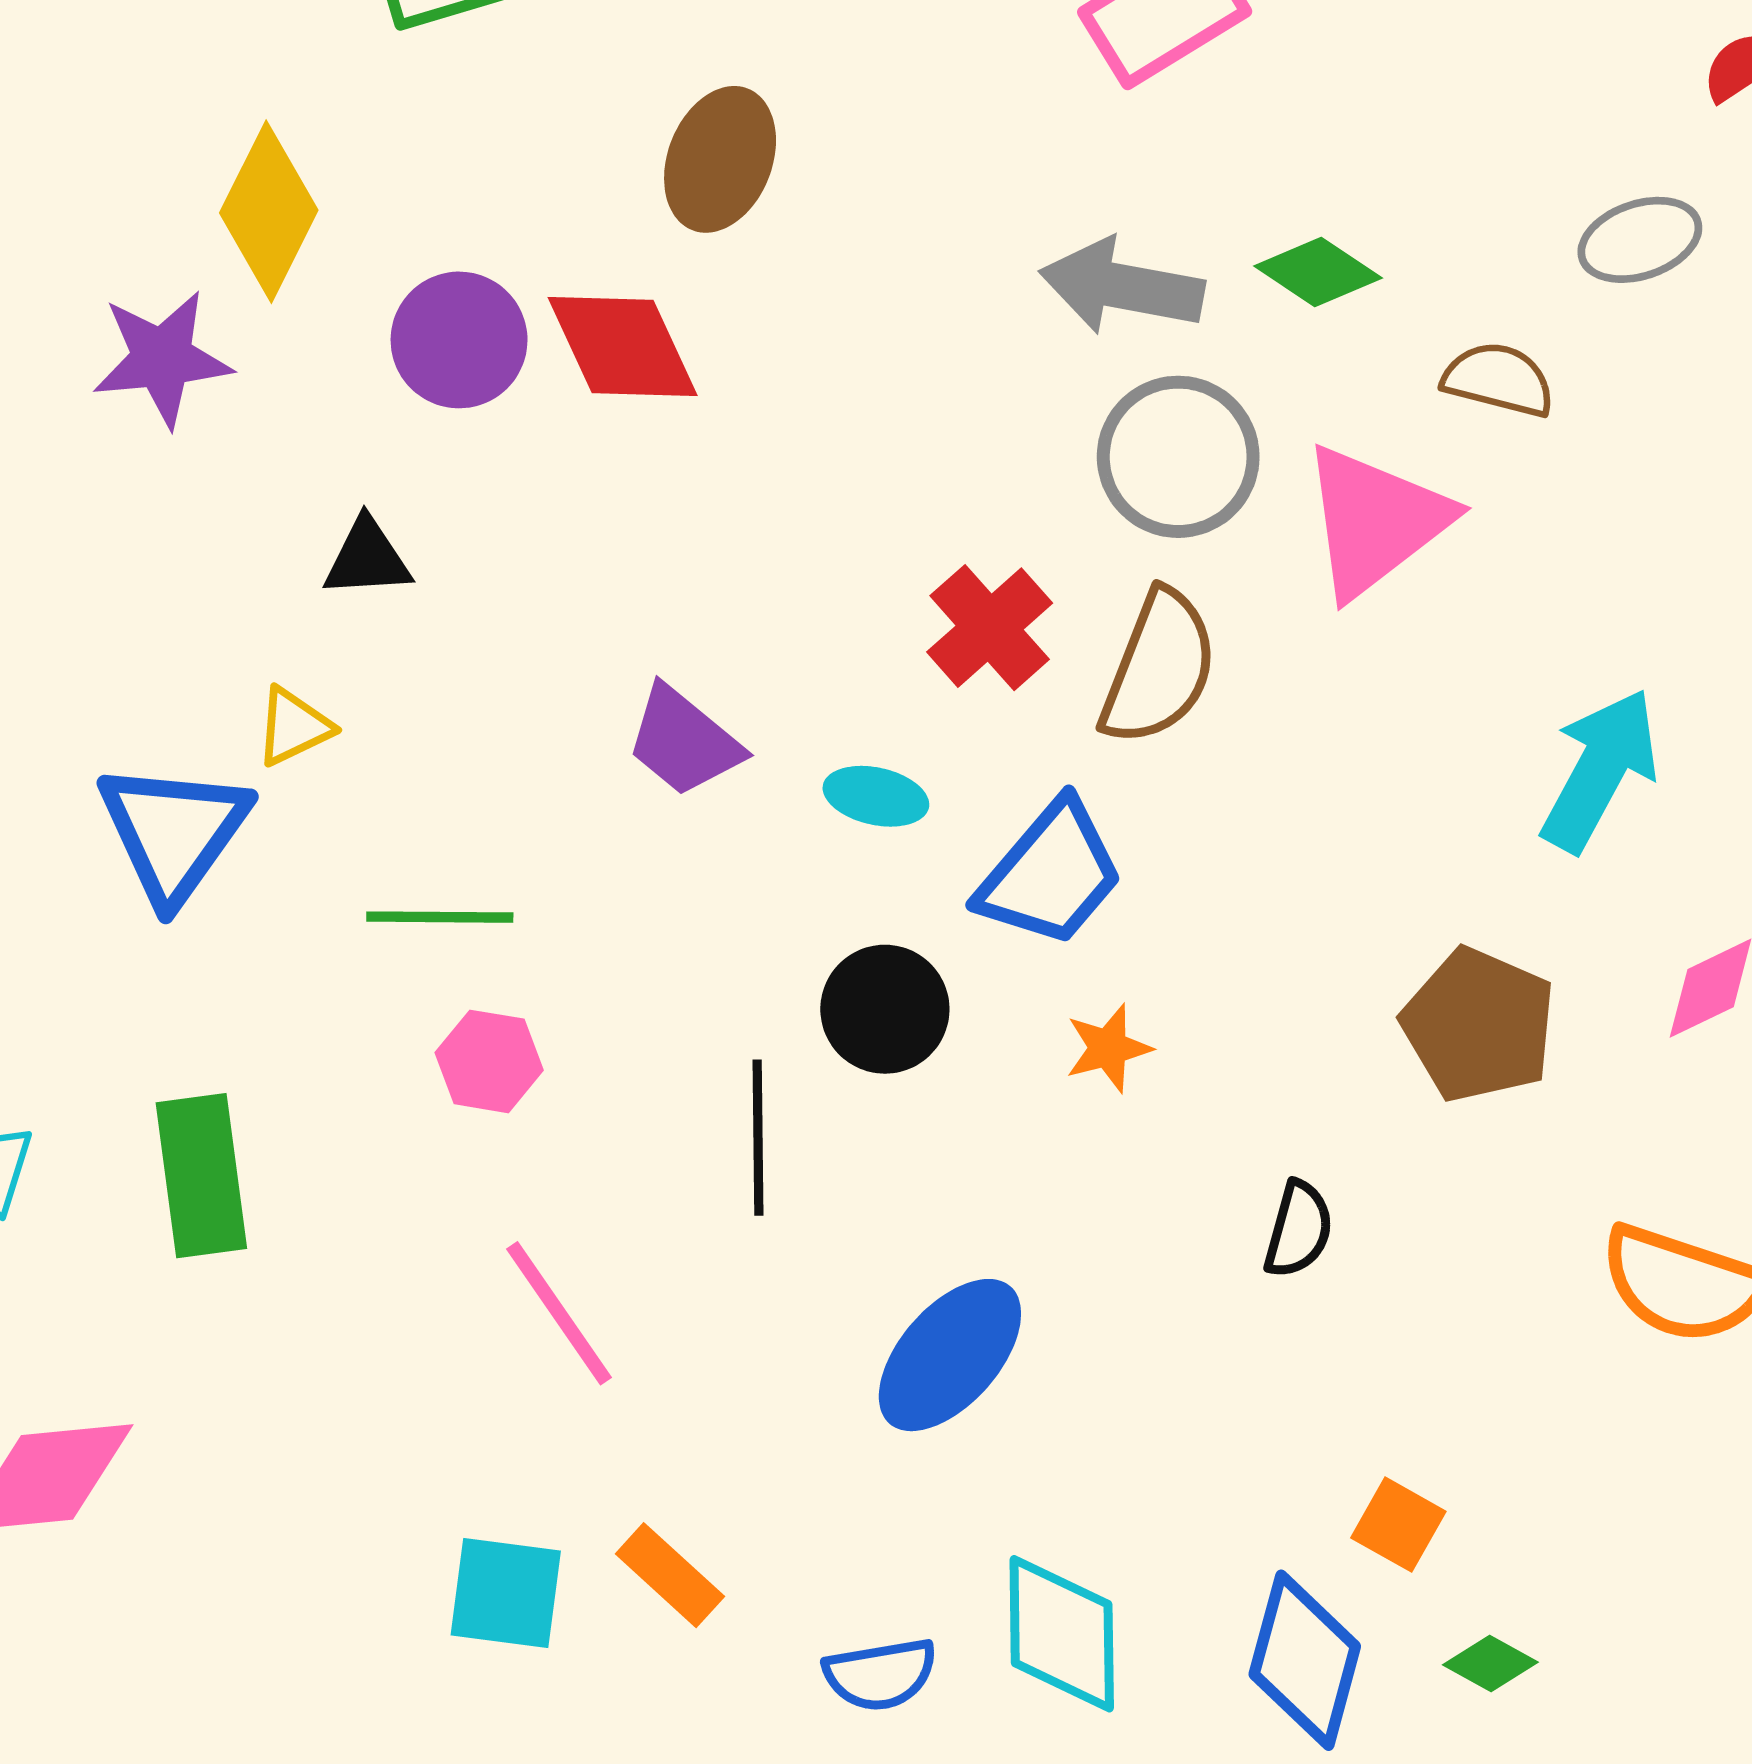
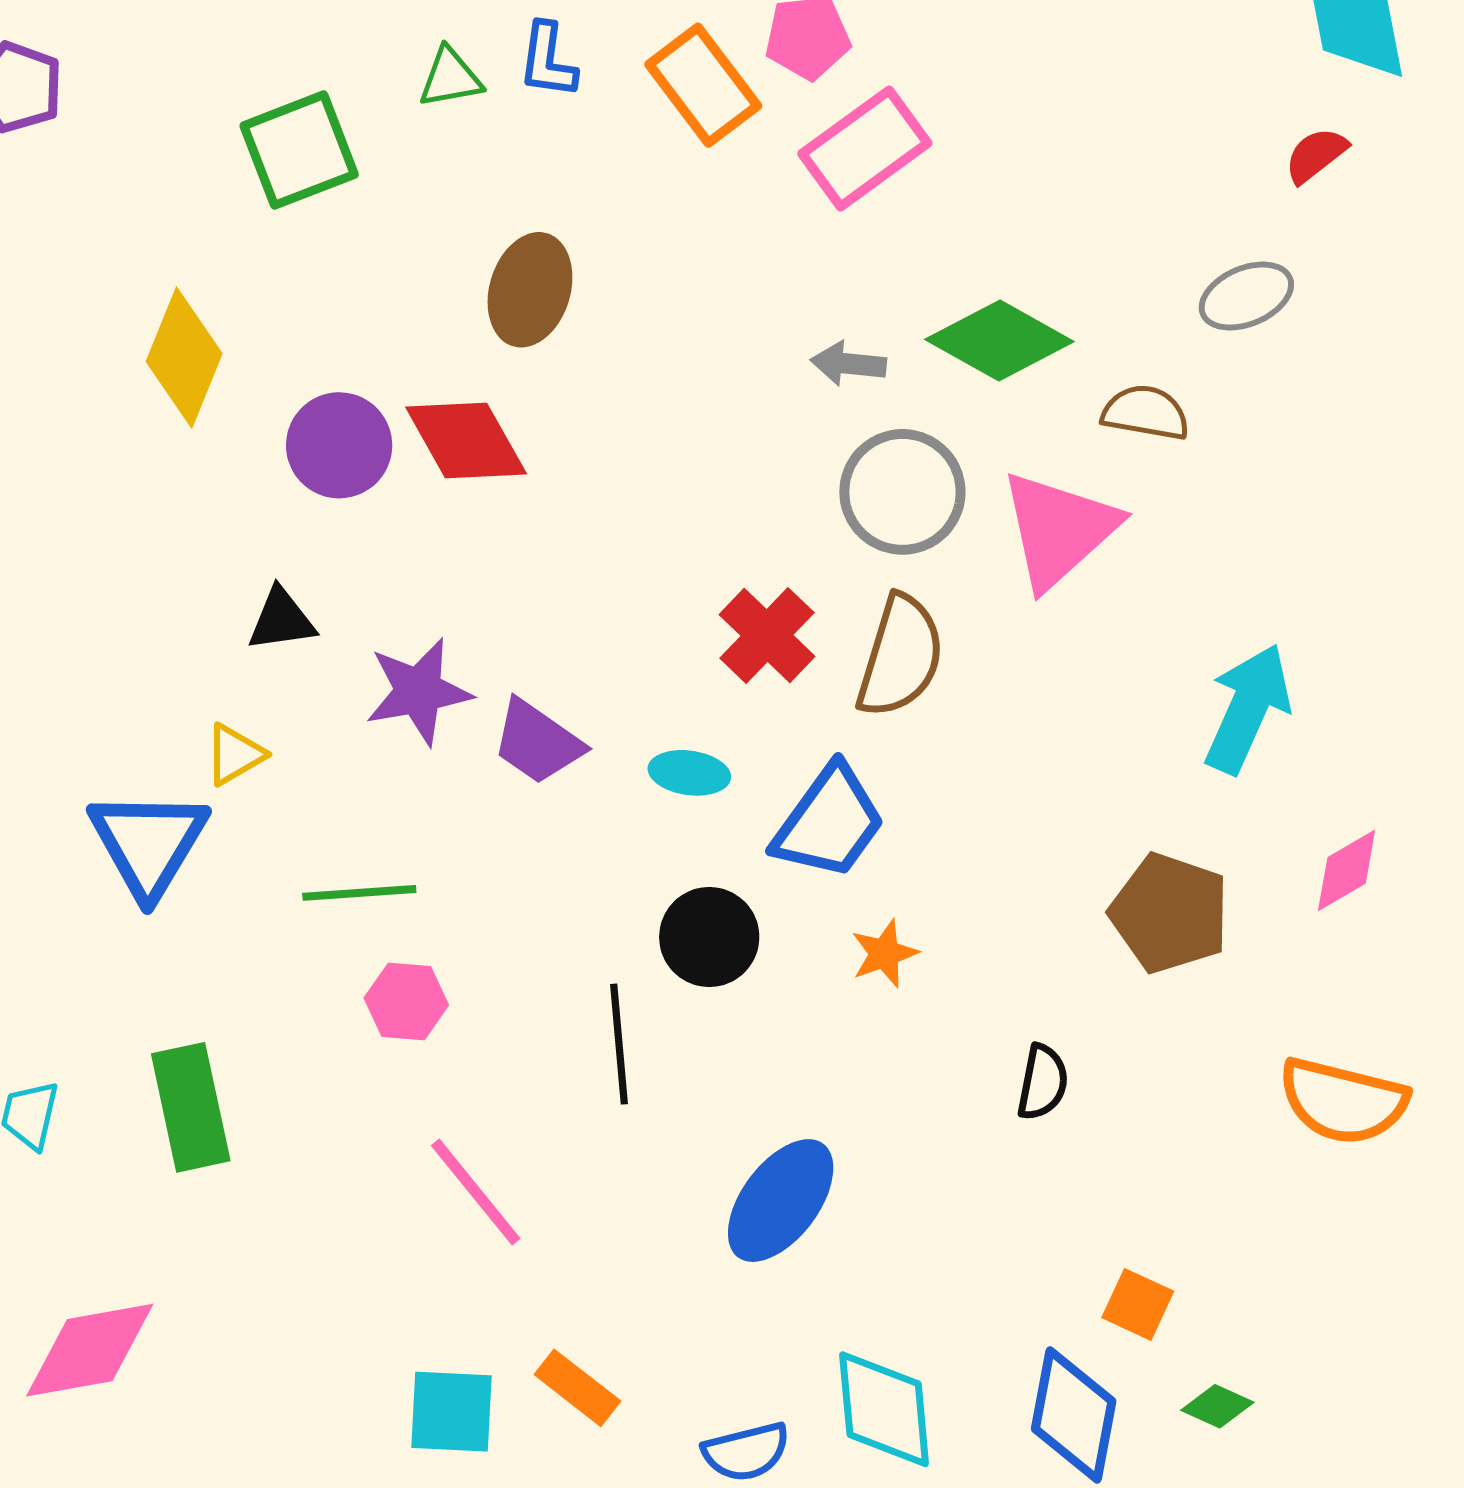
green diamond: (1318, 272) -> (999, 340), size x1.5
gray arrow: (1122, 287) -> (848, 364), size x0.6
purple star: (162, 358) -> (419, 691), moved

